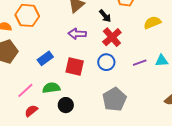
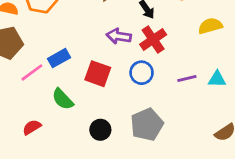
purple arrow: (77, 34) -> (119, 36), moved
green semicircle: (51, 88) -> (63, 99), turned -132
pink line: (25, 90) -> (32, 72), moved
black circle: (66, 105) -> (100, 130), moved

